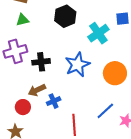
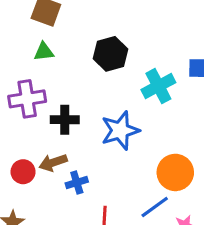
orange circle: (115, 73) -> (175, 172), moved
red circle: (23, 107) -> (23, 172), moved

